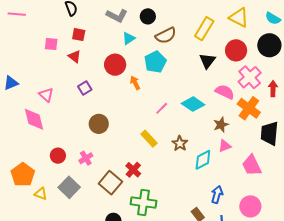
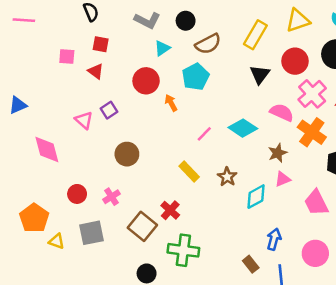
yellow triangle: (239, 18) -> (298, 21), turned -45
pink triangle: (46, 95) -> (84, 120), moved
gray square: (69, 187) -> (91, 233), turned 35

